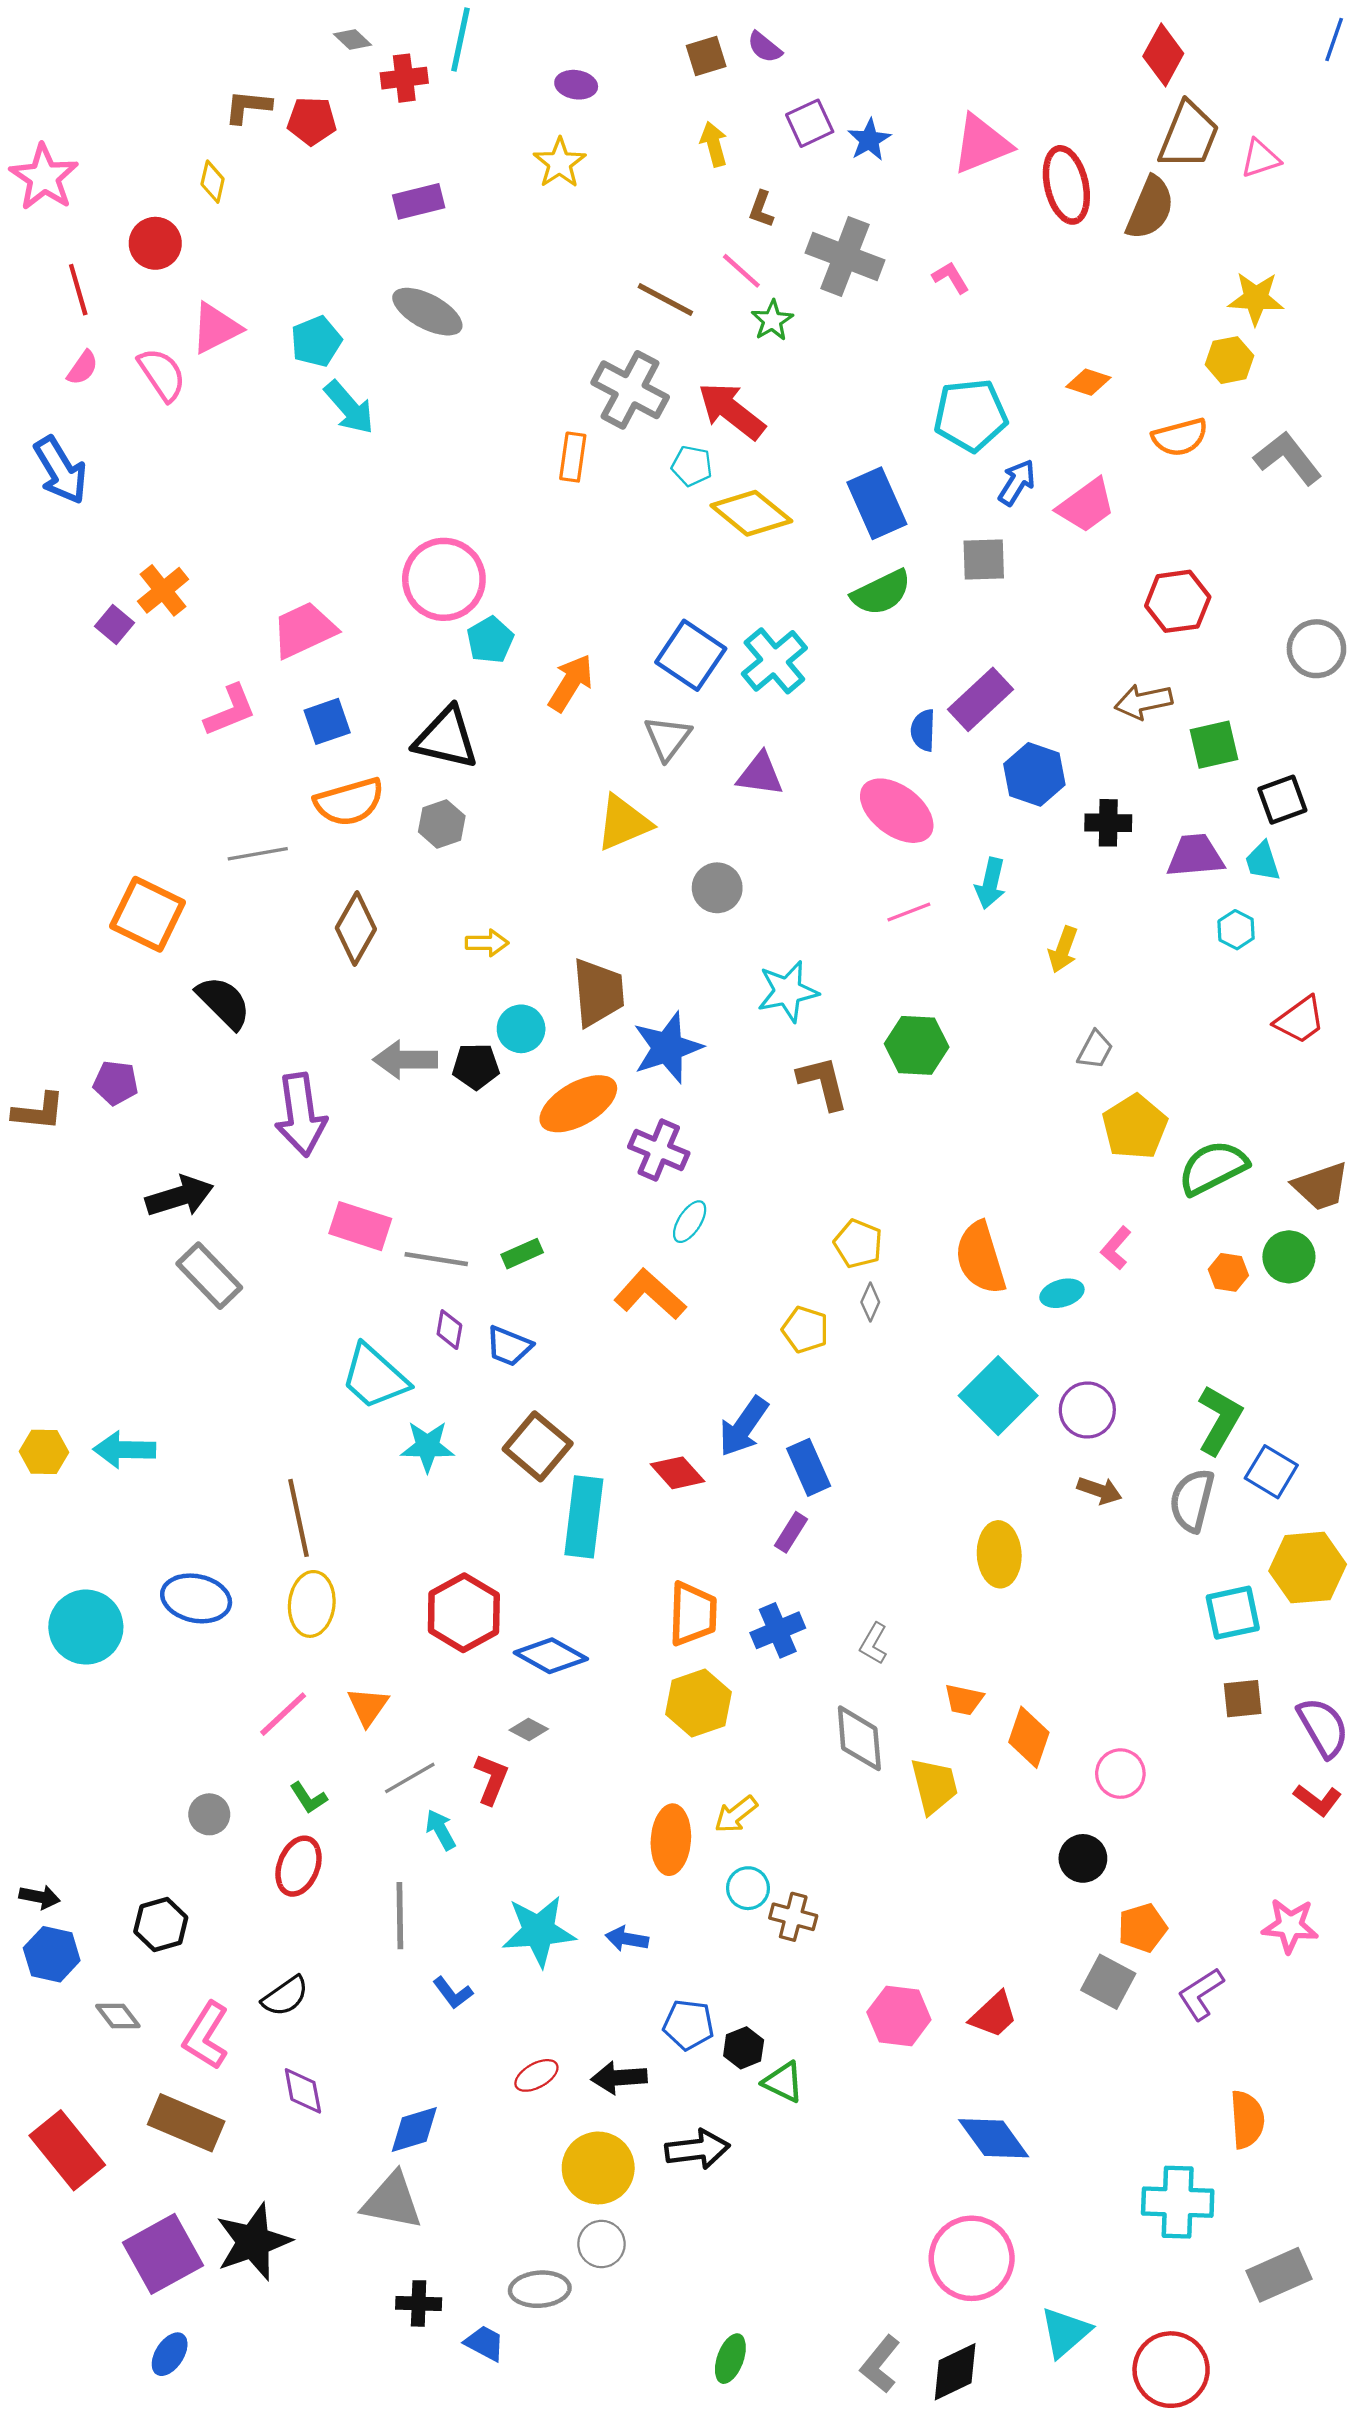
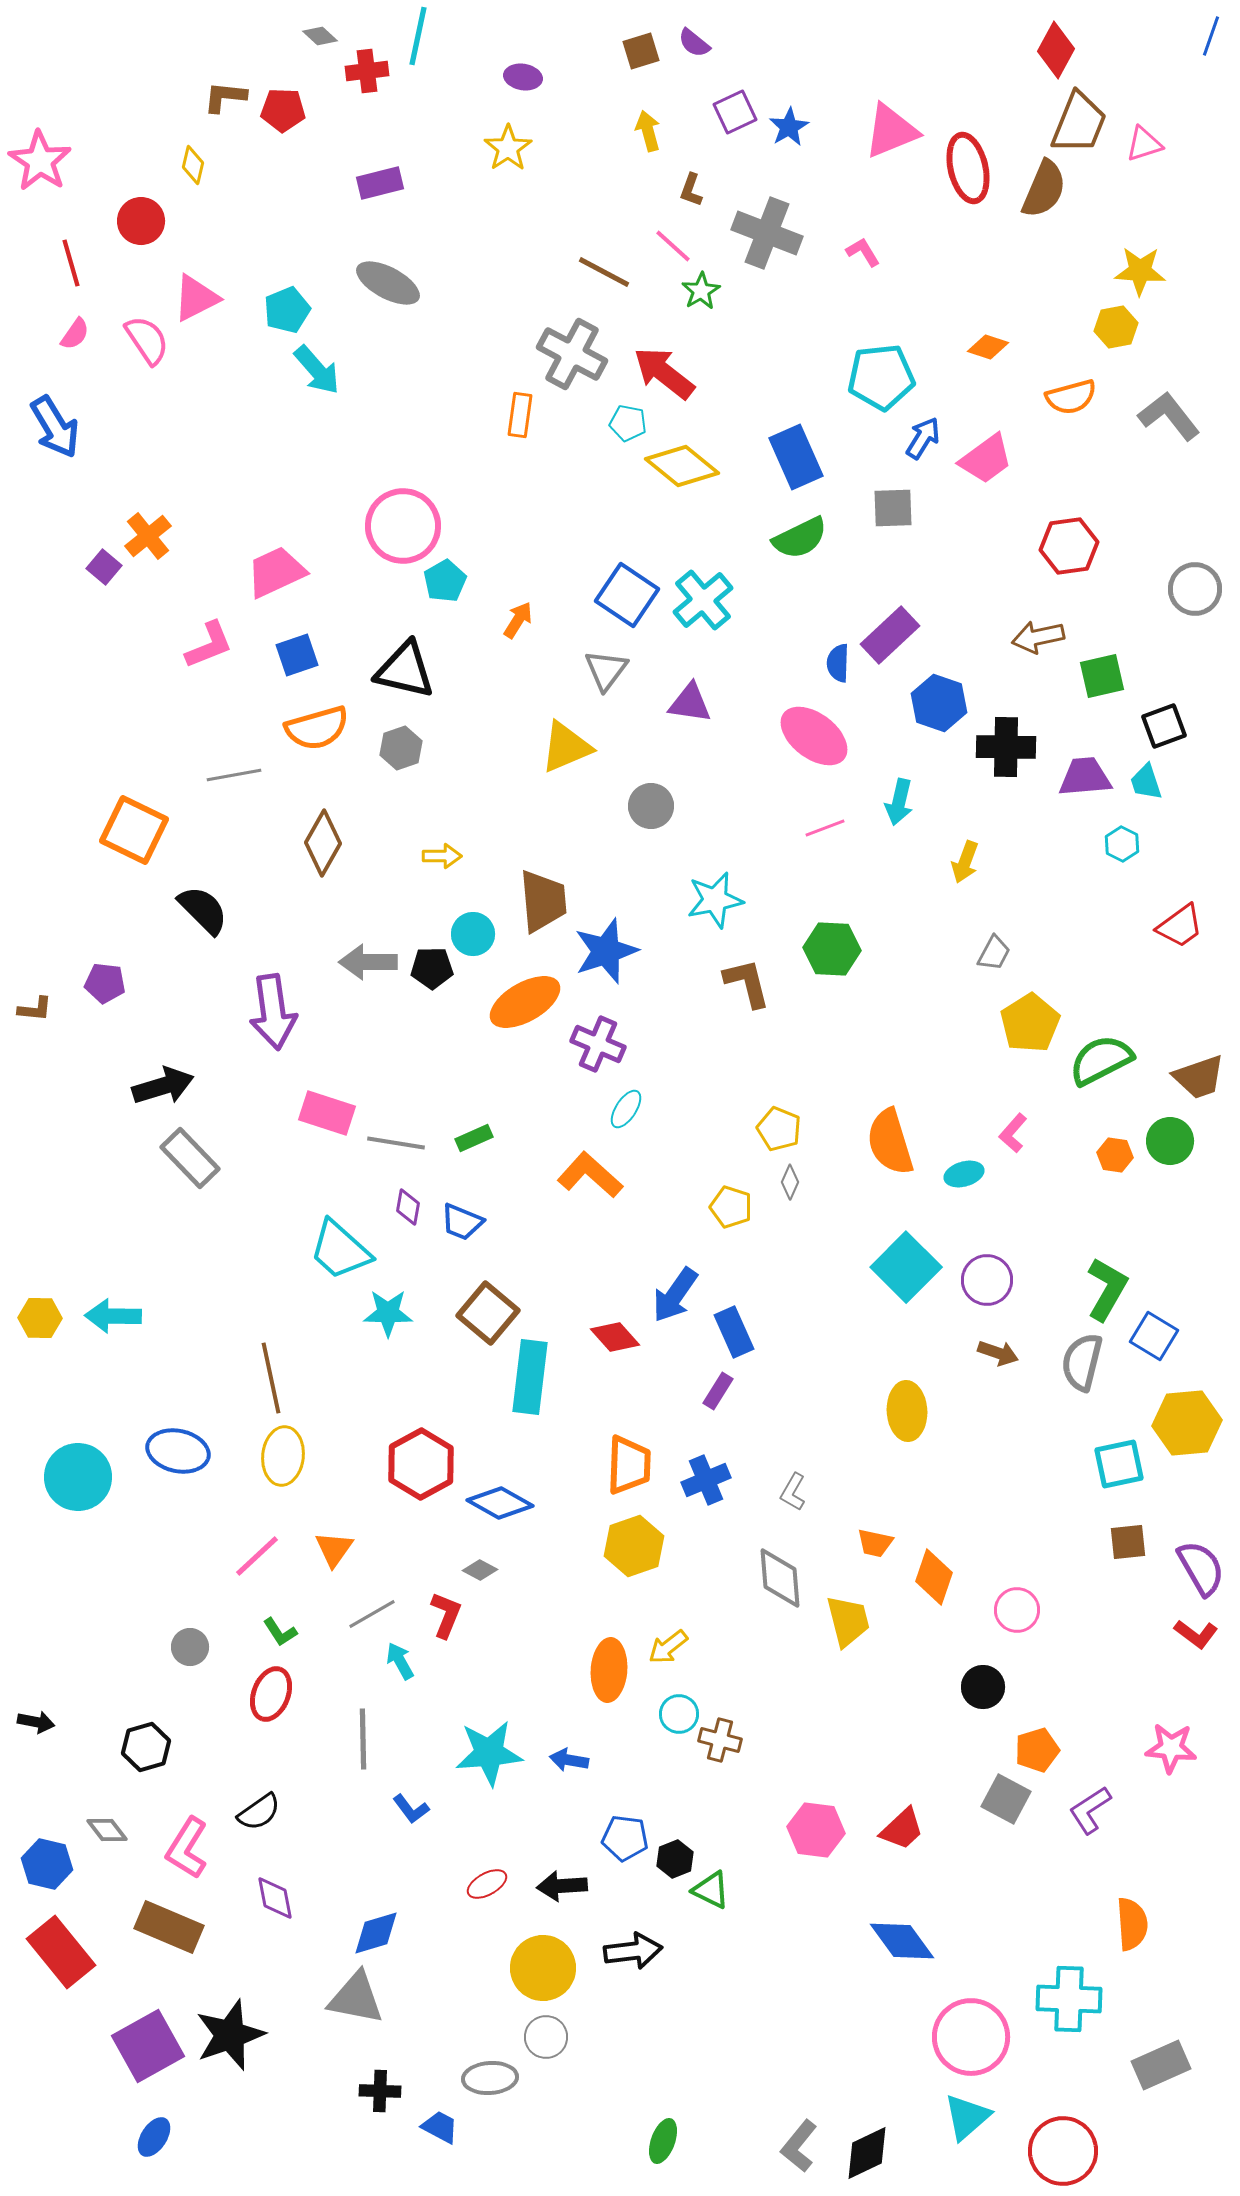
orange arrow: (571, 683) -> (518, 620), size x0.7
black cross: (1108, 823) -> (1006, 747), size x1.4
brown L-shape: (39, 1111) -> (35, 1009), size x0.7
blue hexagon: (52, 1954) -> (47, 1864), moved
pink circle: (972, 2258) -> (971, 2037), moved

